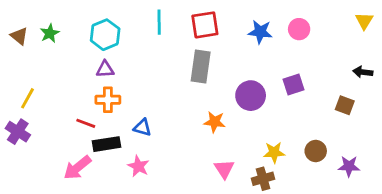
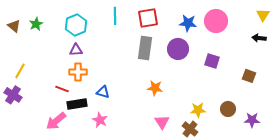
pink circle: (299, 29) -> (216, 21), size x1.5
black arrow: (363, 72) -> (259, 38), moved
purple square: (294, 85) -> (212, 61), turned 35
purple circle: (251, 96) -> (178, 49), moved
brown cross: (263, 179) -> (190, 129), turned -35

